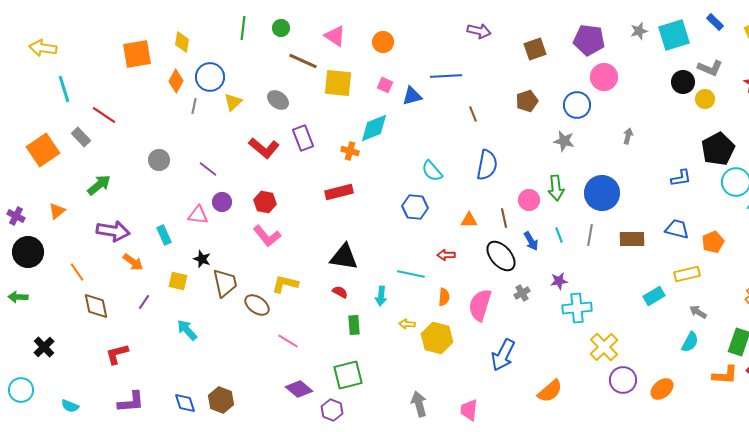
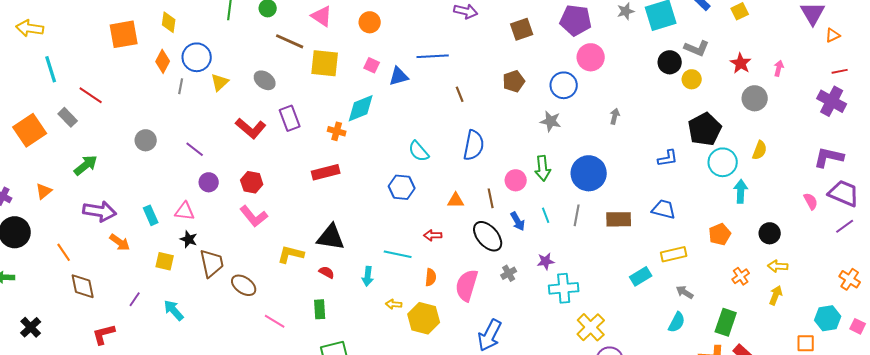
pink triangle: (198, 215) -> (185, 211), moved
orange pentagon: (713, 242) -> (720, 234), moved
yellow L-shape: (285, 284) -> (291, 254), moved
purple line: (144, 302) -> (135, 299), moved
green rectangle: (354, 325) -> (320, 309), moved

